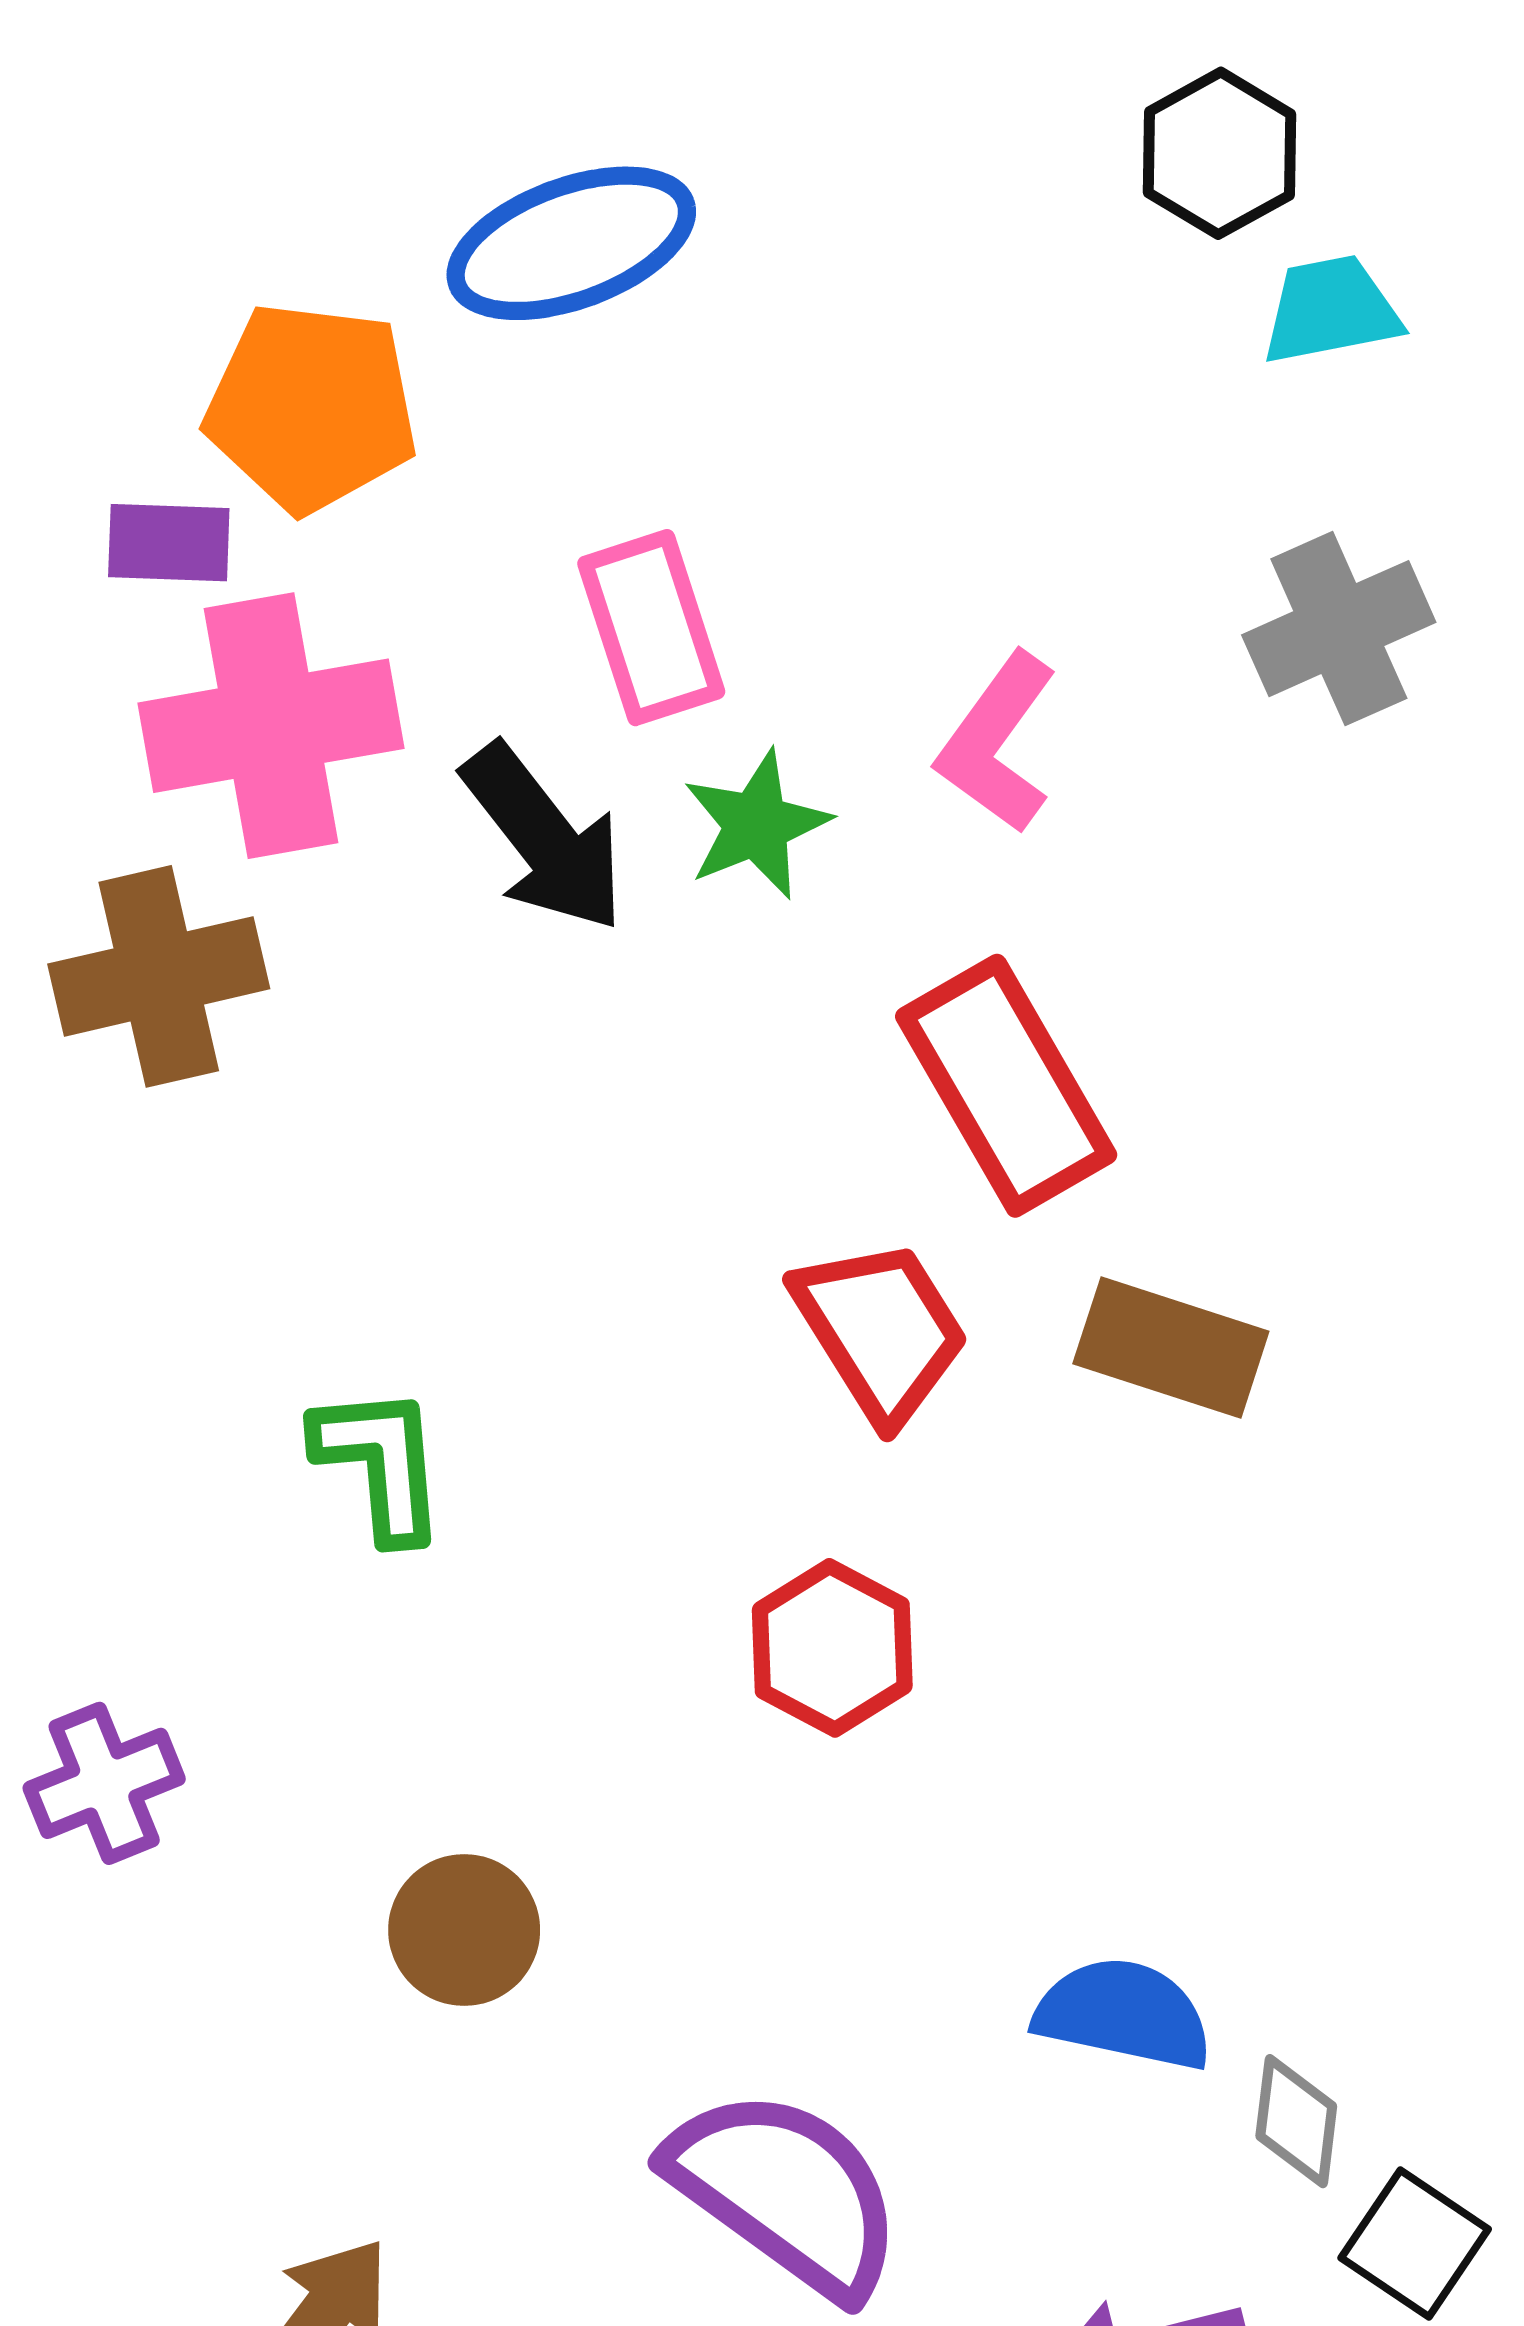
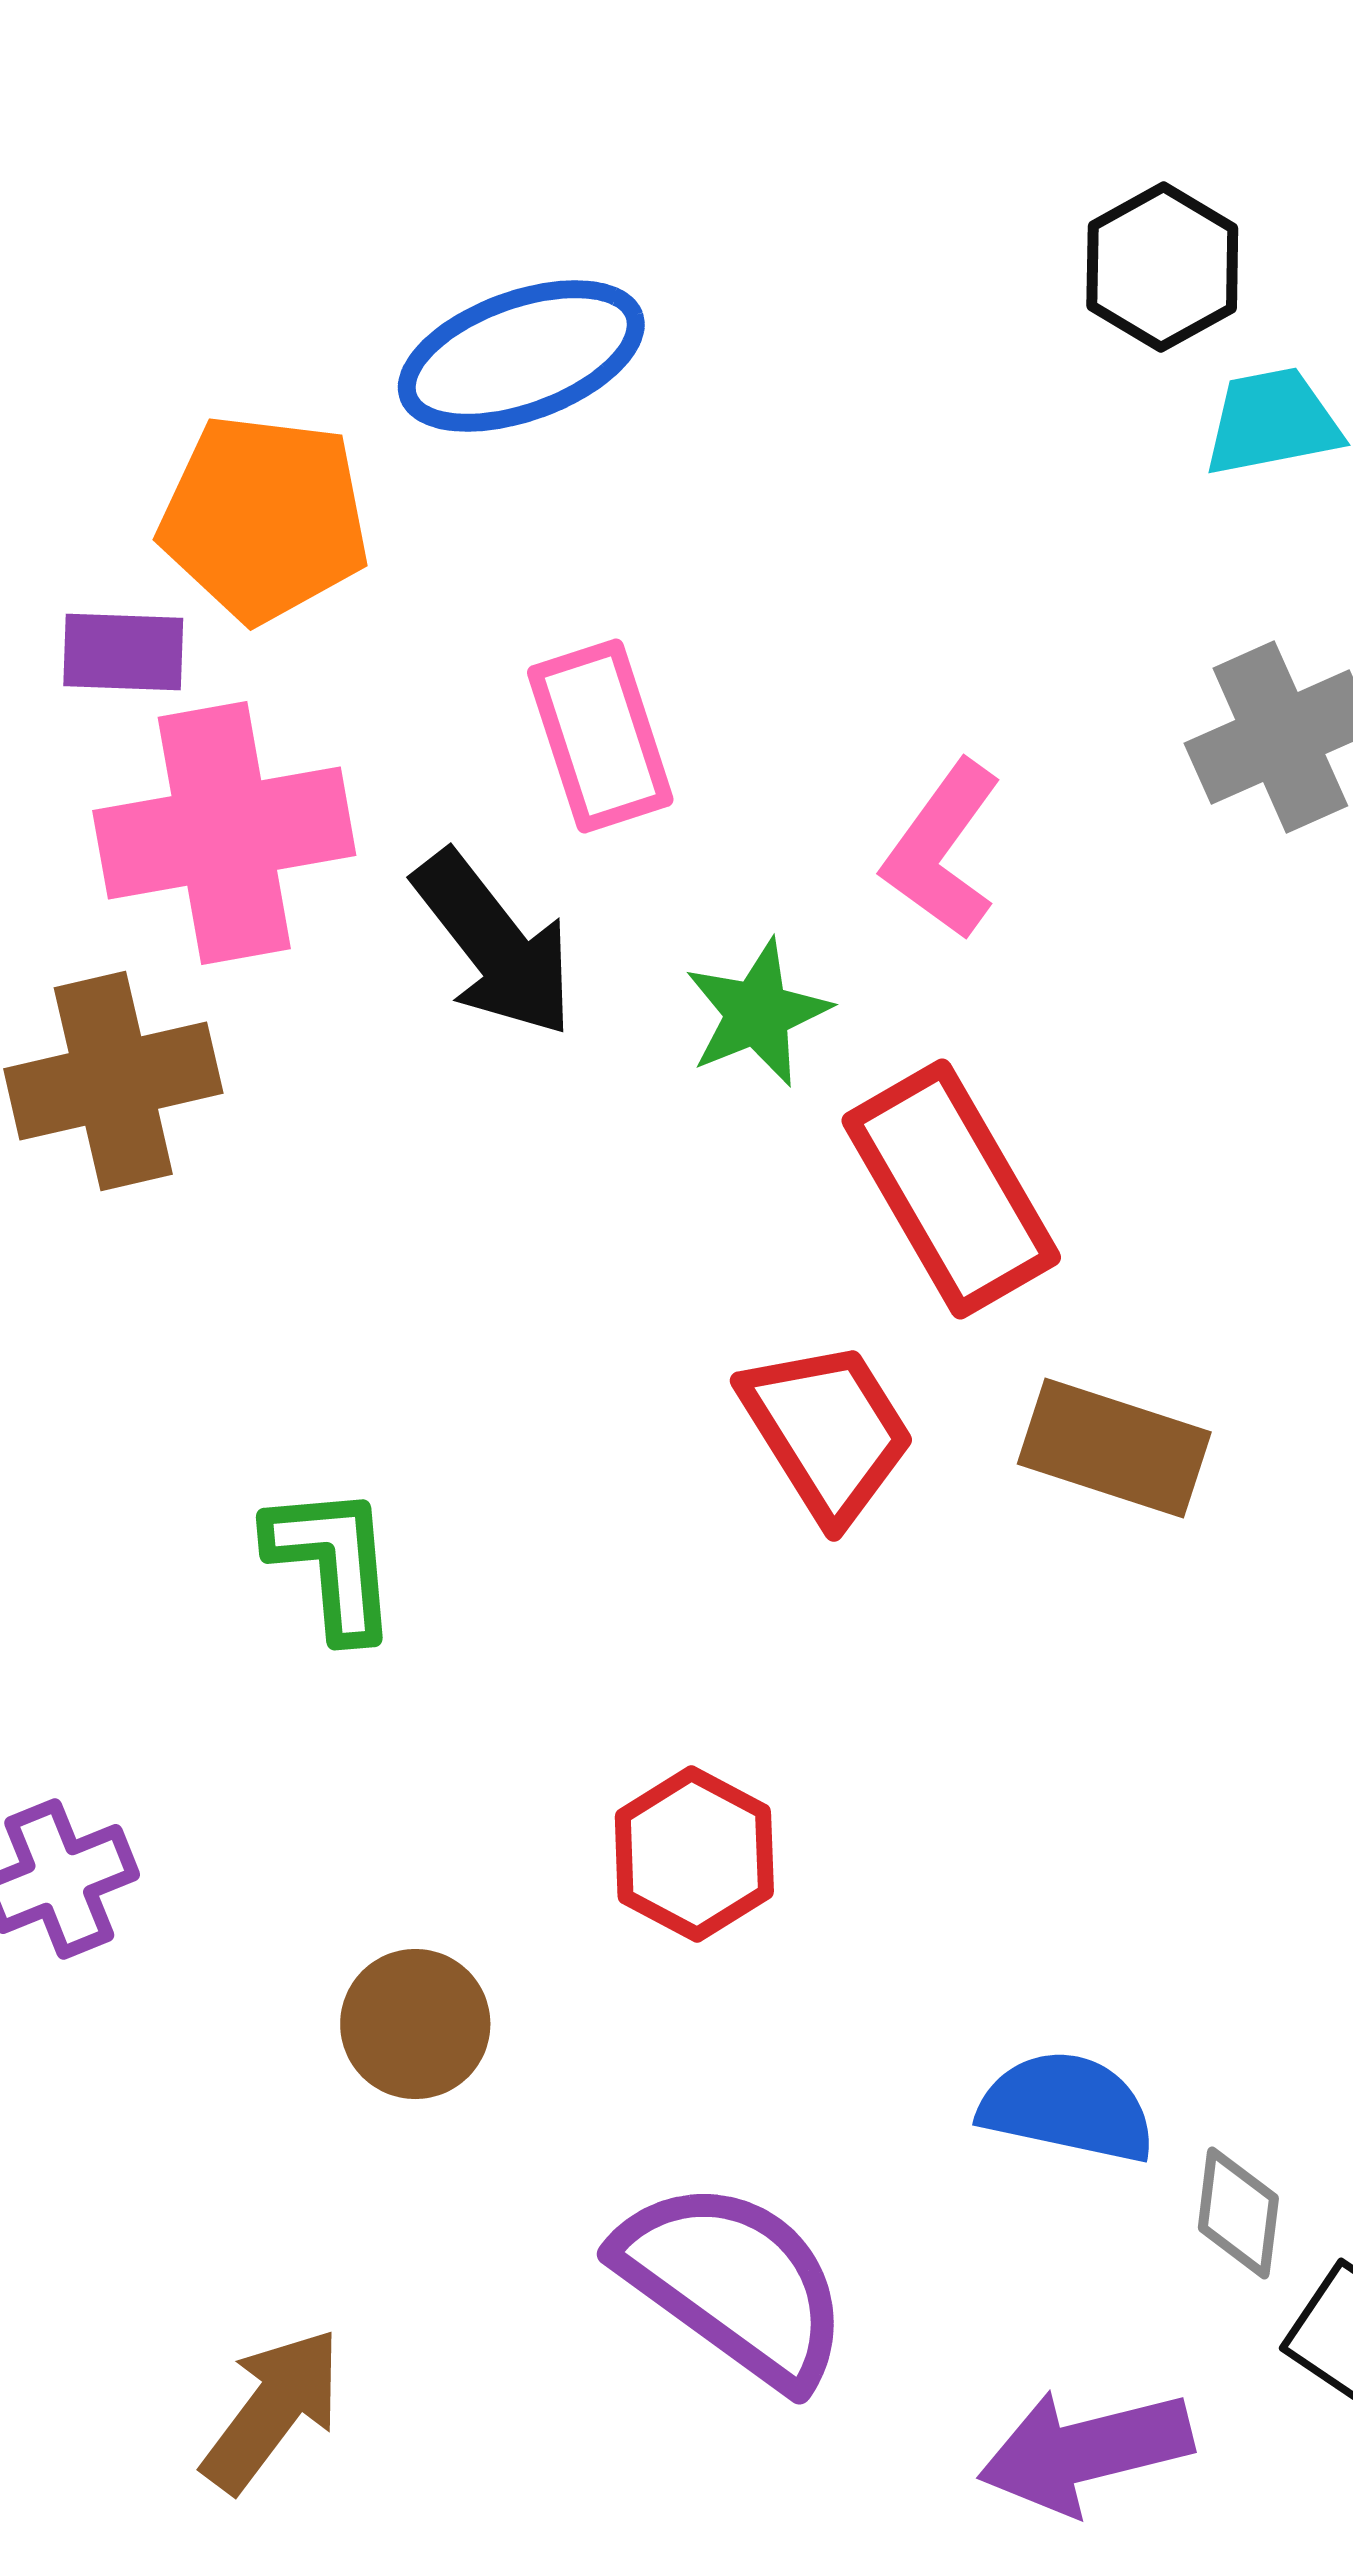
green star: (756, 825) -> (757, 1013), moved
red hexagon: (832, 1648) -> (694, 1854), moved

